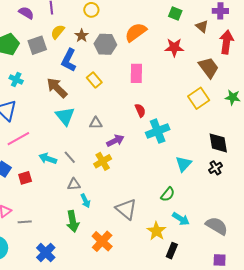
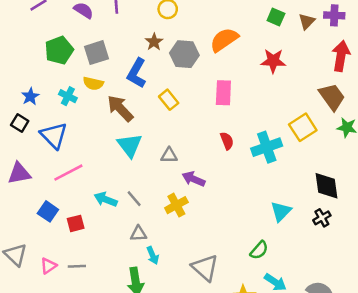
brown triangle: (202, 26) -> (307, 21), moved, turned 32
yellow semicircle: (58, 32) -> (93, 83), moved, turned -119
brown trapezoid: (209, 68) -> (332, 97), moved
cyan cross: (158, 131) -> (267, 147), moved
purple arrow: (115, 141) -> (194, 179), turned -132
gray line: (25, 222) -> (77, 266), moved

